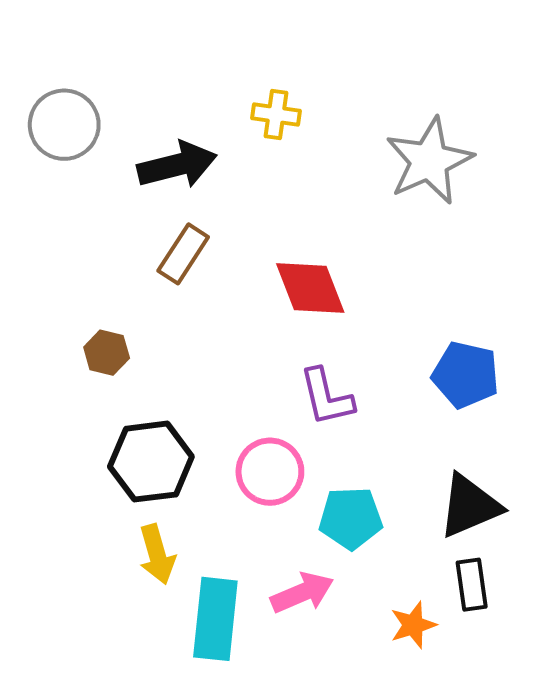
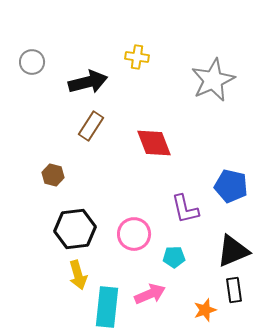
gray circle: (64, 125) -> (32, 62), size x0.7
purple L-shape: (326, 397) -> (185, 209), moved
cyan pentagon: (351, 518) -> (174, 257), size x0.7

